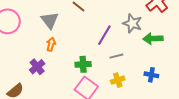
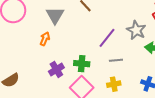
orange arrow: (51, 44) -> (45, 39), moved
purple cross: (37, 67) -> (56, 69), moved

